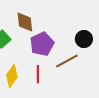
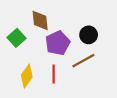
black circle: (84, 39) -> (89, 35), moved

